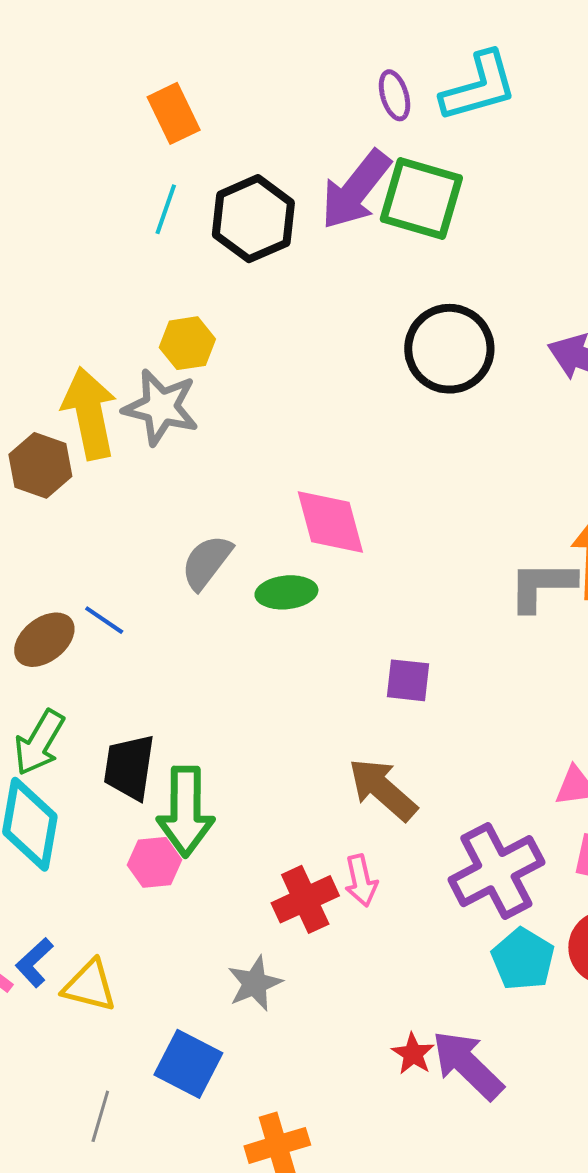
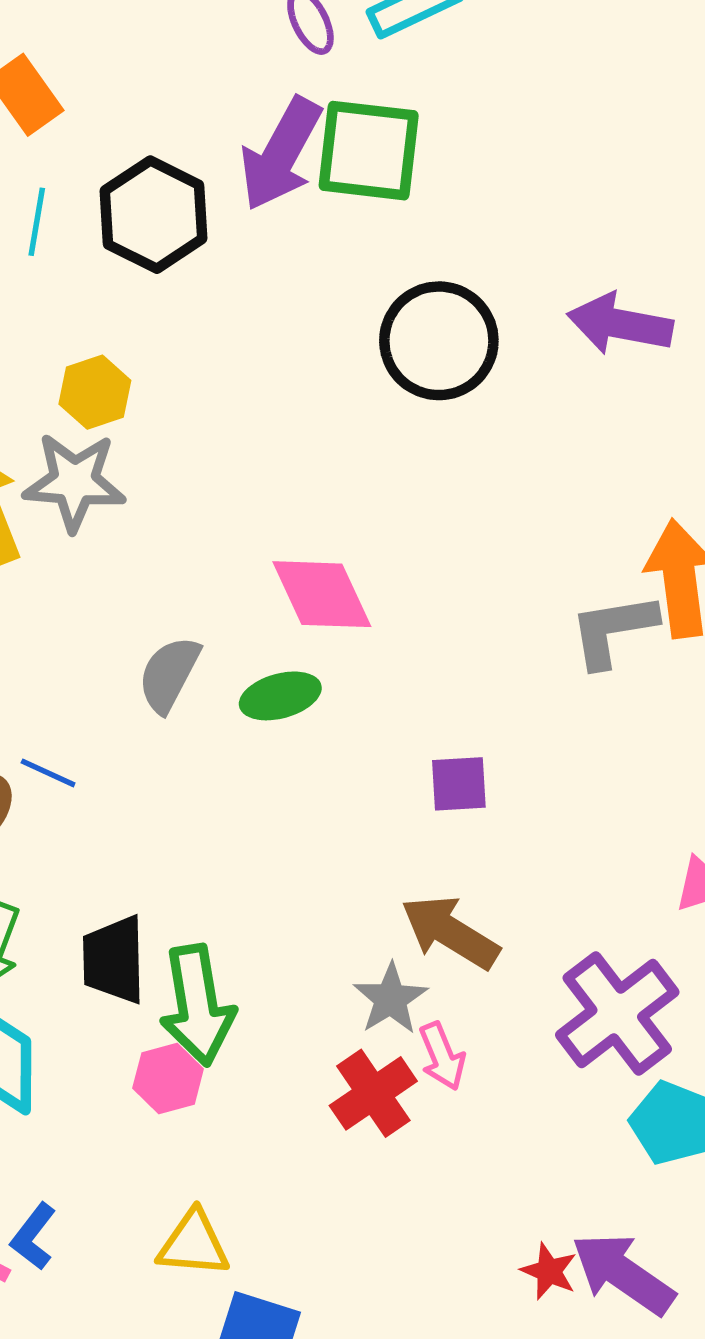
gray star: (255, 983) -> (391, 999), moved
yellow triangle: (90, 986) -> (194, 1244), moved

